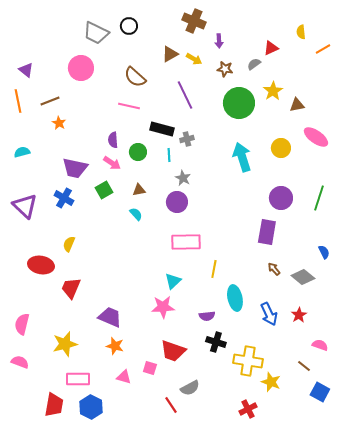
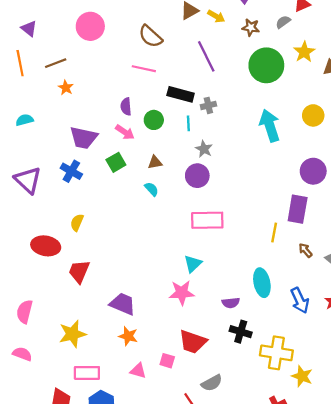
yellow line: (214, 269) -> (274, 233), moved

